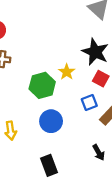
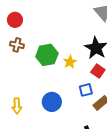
green hexagon: (42, 85) -> (47, 55), moved

